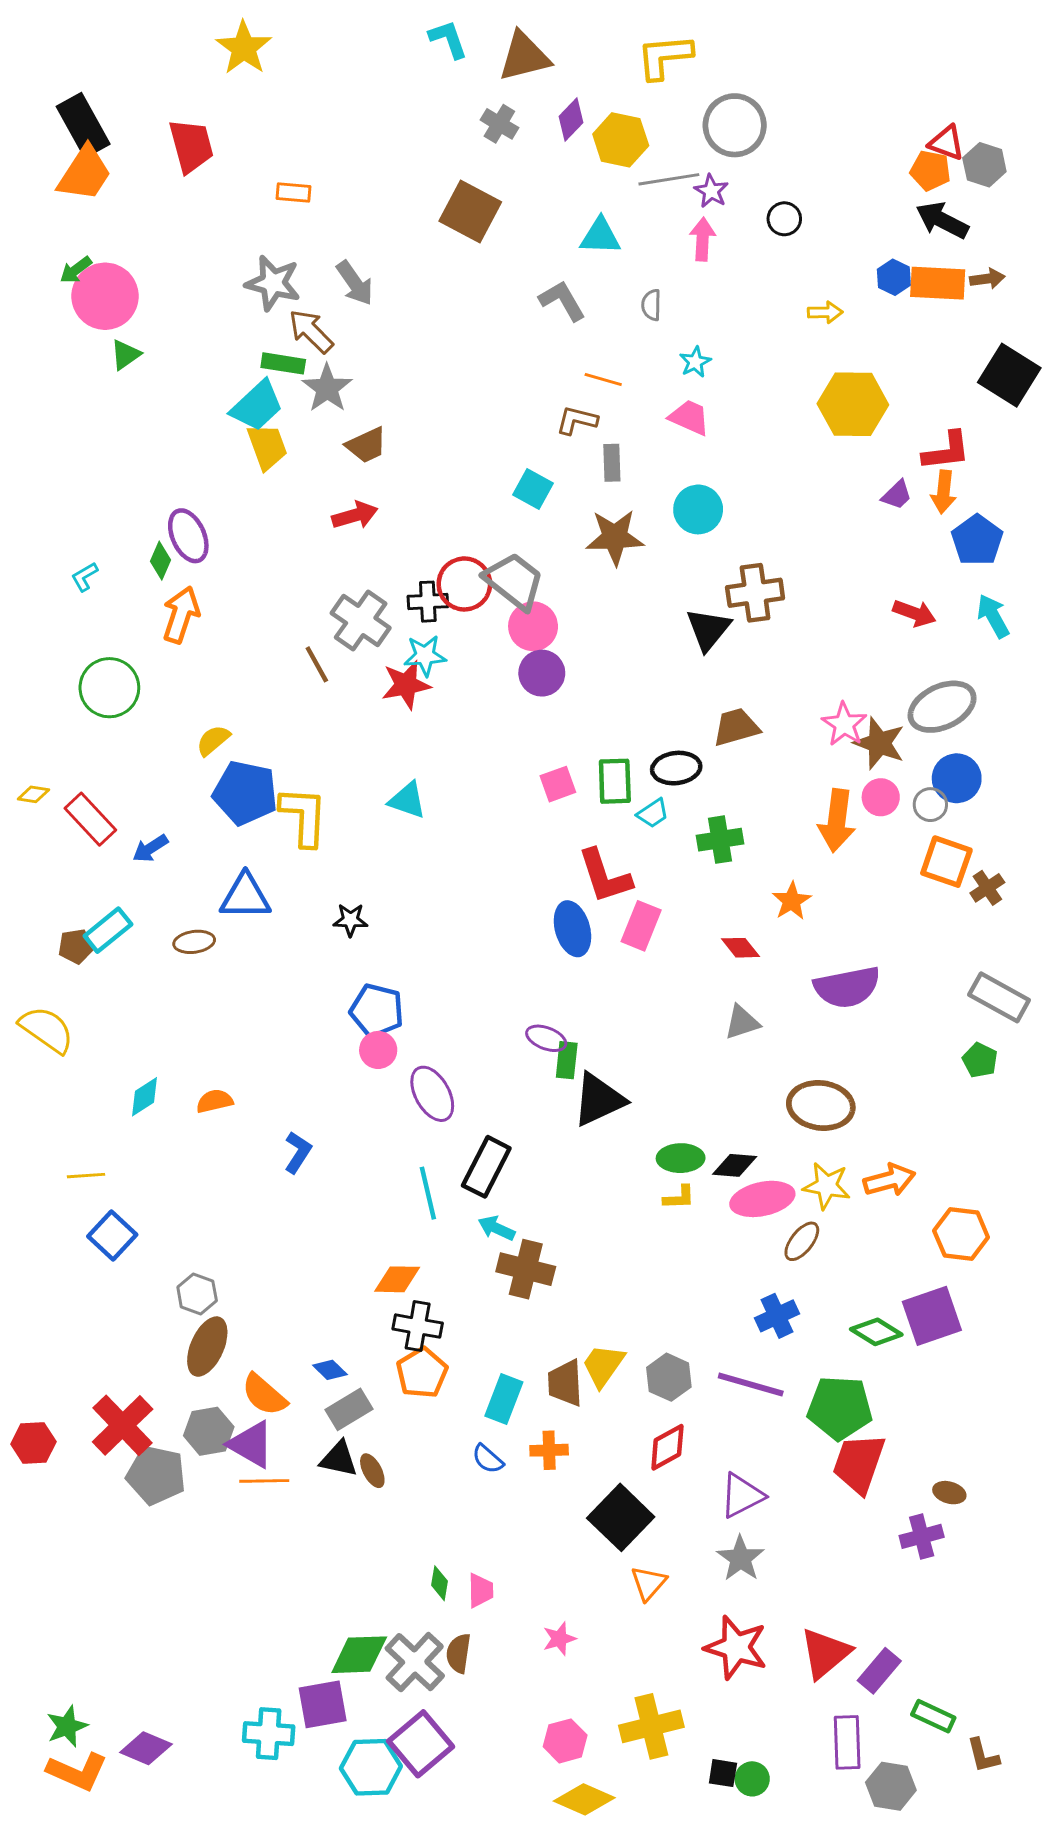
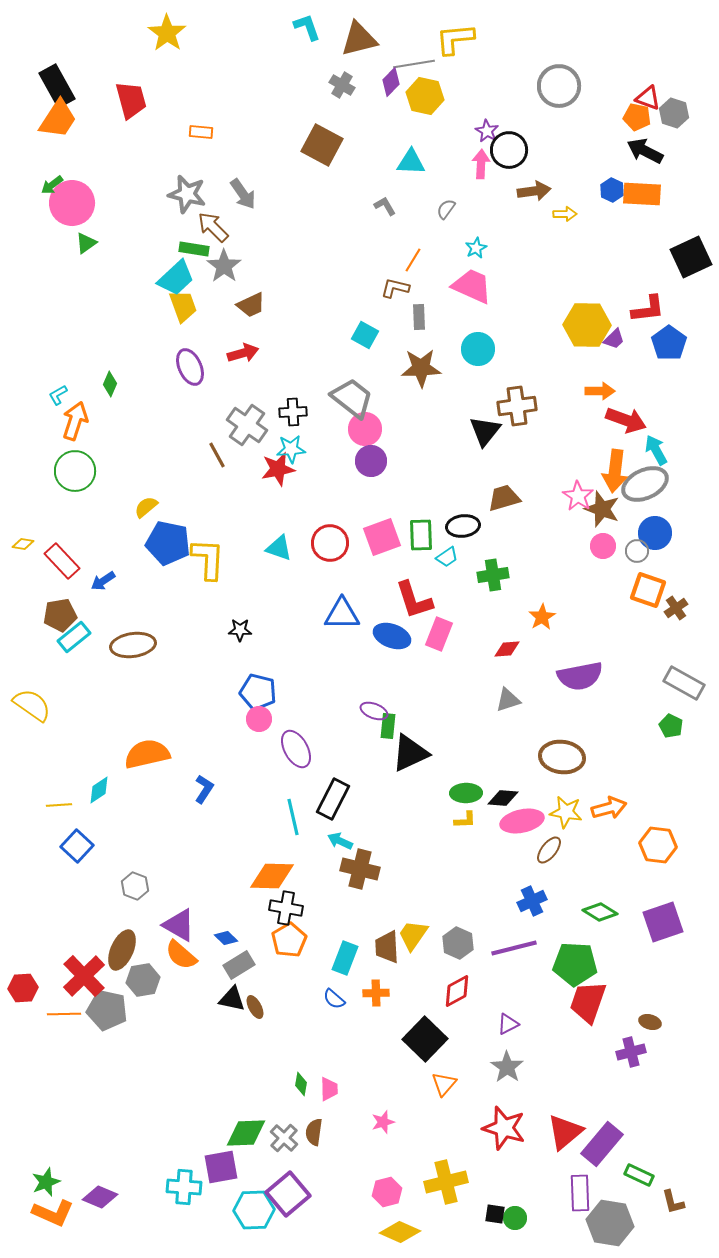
gray circle: (735, 125) -> (559, 86), moved
gray line: (669, 179) -> (414, 64), moved
black circle: (784, 219) -> (509, 150), moved, size x1.6
brown arrow: (987, 279) -> (534, 191), moved, size x1.4
gray L-shape: (562, 301) -> (385, 206), size x0.7
gray semicircle: (651, 305) -> (446, 209), turned 35
black square: (1009, 375) -> (691, 257), turned 33
orange line: (603, 379) -> (413, 260), turned -75
yellow hexagon: (853, 404) -> (587, 325), moved
pink trapezoid: (689, 417) -> (472, 286), size x1.4
orange arrow: (944, 492) -> (600, 391), moved, turned -96
purple ellipse: (188, 536) -> (190, 367), moved
blue pentagon: (977, 540) -> (669, 343), moved
red circle: (464, 584) -> (330, 543), moved
red arrow: (914, 613) -> (626, 420), size x1.4
orange arrow: (181, 615) -> (75, 421), moved
cyan arrow: (993, 616) -> (656, 450), moved
pink square: (558, 784) -> (382, 537), size x1.5
orange arrow: (837, 821) -> (615, 471), moved
blue triangle: (245, 897) -> (342, 614), moved
blue ellipse: (572, 929) -> (392, 636), turned -54
brown ellipse: (194, 942) -> (133, 645), size x1.6
brown pentagon: (76, 946) -> (60, 615), moved, size x1.4
red diamond: (740, 948) -> (507, 649), turned -56
cyan diamond: (144, 1097) -> (99, 790), moved
orange semicircle: (215, 1101) -> (147, 754), size x1.8
orange diamond: (397, 1279) -> (272, 876), size x1.4
purple square: (932, 1316) -> (663, 922), moved
brown ellipse: (207, 1347) -> (122, 950), moved
purple line: (751, 1384) -> (514, 948), turned -30
purple triangle: (251, 1444) -> (179, 925), moved
orange line: (264, 1481) -> (64, 1014), moved
purple triangle: (742, 1496) -> (508, 1024), size x0.7
gray cross: (415, 1662) -> (284, 1138), size x0.7
purple rectangle: (879, 1671) -> (602, 1144), size x1.4
gray hexagon: (891, 1786) -> (610, 1223), size x1.4

